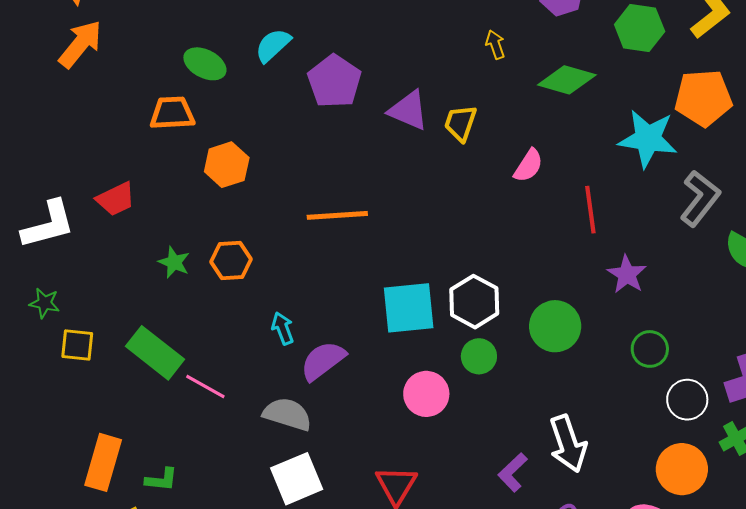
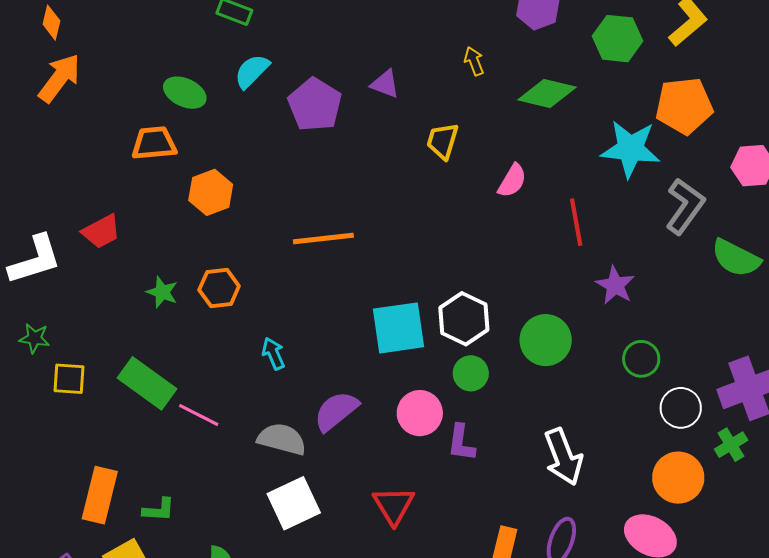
purple triangle: (408, 110) -> (385, 84), moved, size x0.7
purple semicircle: (323, 361) -> (336, 411), moved
purple L-shape: (513, 472) -> (461, 443), moved, turned -36

